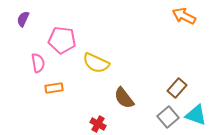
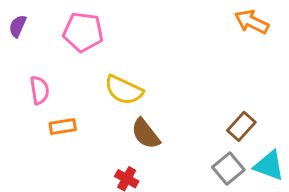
pink pentagon: (62, 40) -> (83, 32), moved
brown semicircle: (124, 98) -> (146, 134), moved

